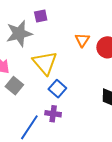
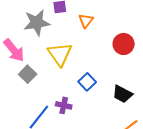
orange triangle: (82, 40) -> (86, 21), moved
blue square: (57, 89) -> (87, 82), moved

